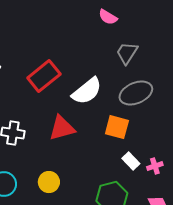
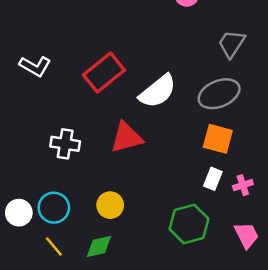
gray trapezoid: (127, 53) -> (232, 44), moved
orange square: (117, 127) -> (218, 139), moved
white rectangle: (131, 161) -> (213, 179), turned 66

